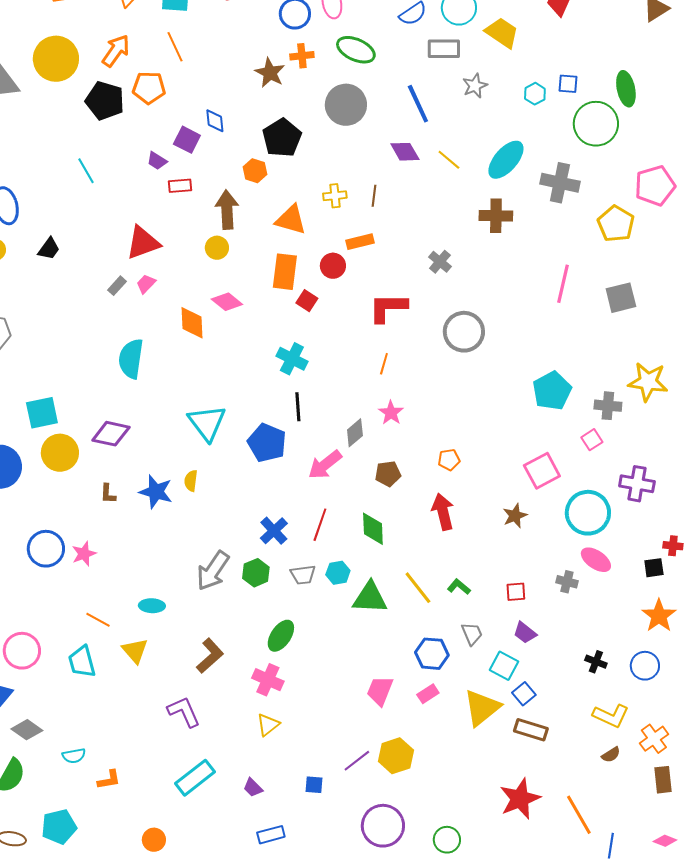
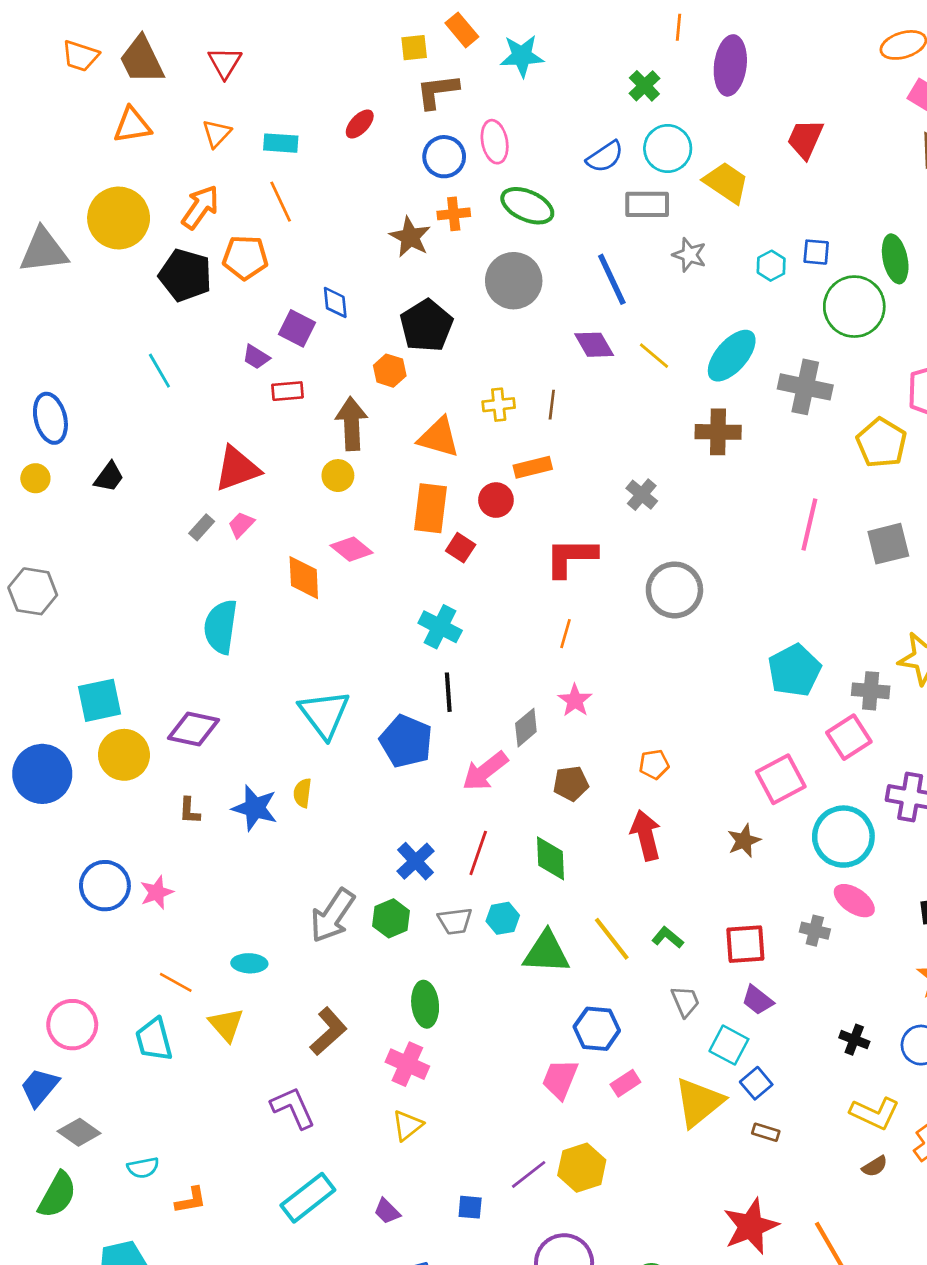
gray star: (475, 86) -> (689, 255), turned -30
pink square: (592, 440) -> (849, 737), size x1.5
red square: (516, 592) -> (745, 944), size x1.5
green ellipse: (281, 636) -> (425, 1004), turned -40
blue hexagon: (432, 654) -> (597, 1029), moved
brown rectangle: (531, 730) -> (766, 1132), size x0.6

